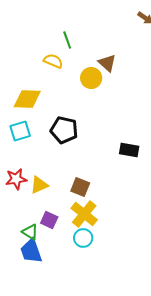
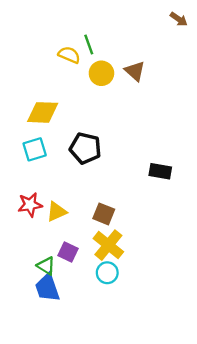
yellow semicircle: (53, 61) -> (69, 55), moved
yellow circle: (91, 78) -> (101, 73), moved

